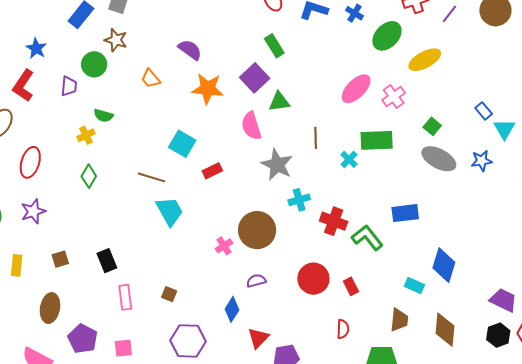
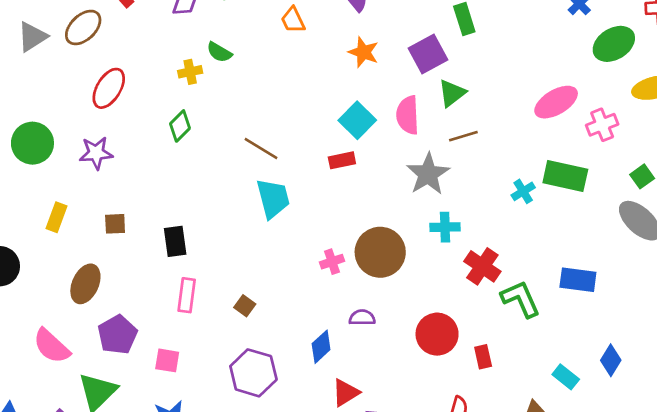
orange star: (208, 89) -> (364, 52), size x0.7
green triangle: (279, 102) -> (452, 93), turned -45
brown line: (316, 138) -> (463, 136), moved, turned 60
cyan square: (182, 144) -> (357, 120), moved
blue diamond: (444, 265) -> (611, 360), size x0.7

